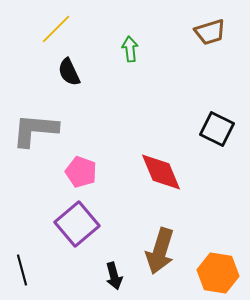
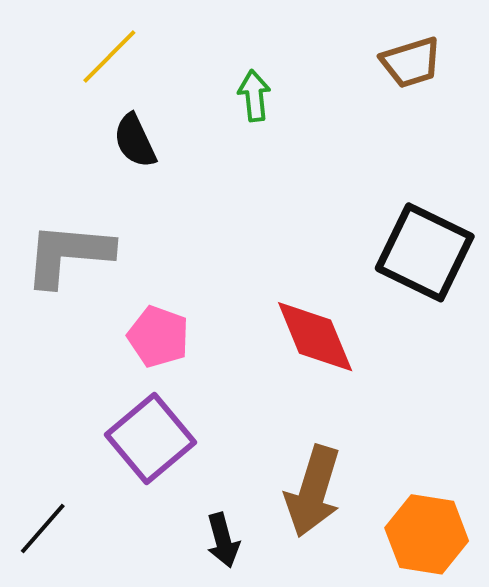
black square: (217, 129) -> (425, 252), size x1.4
black line: (22, 270) -> (43, 529), turned 56

